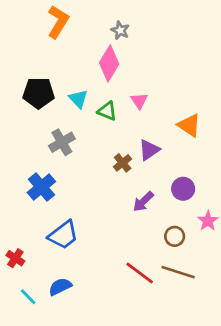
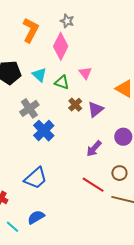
orange L-shape: (58, 22) -> (31, 30), moved
brown cross: (123, 163) -> (75, 105), moved
blue cross: (41, 187) -> (44, 131), moved
red line: (140, 273) -> (93, 185), moved

